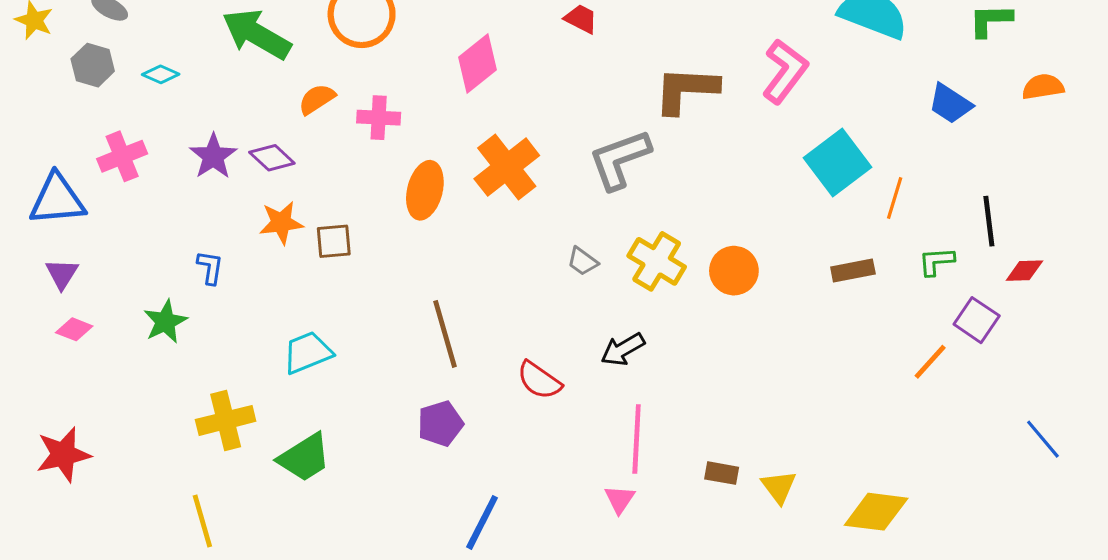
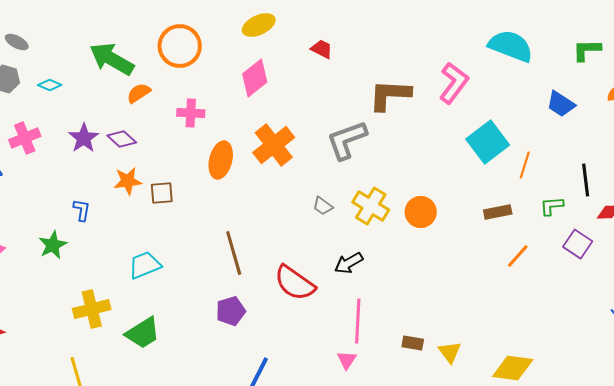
orange semicircle: (317, 99) -> (139, 93), moved
orange line: (930, 362) -> (518, 256), moved
red semicircle: (539, 380) -> (295, 283), size x1.4

